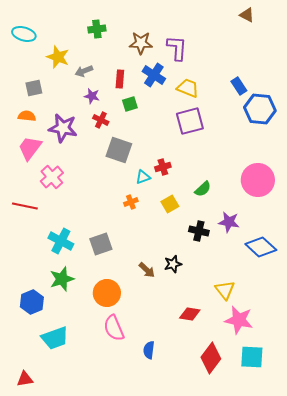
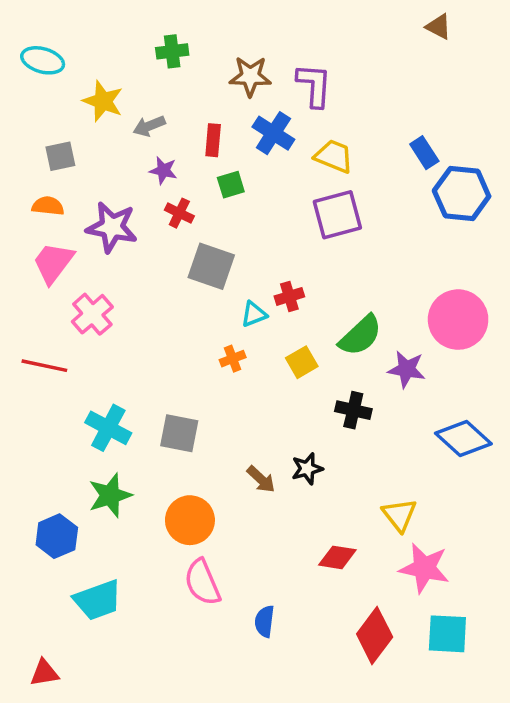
green semicircle: (203, 189) -> (360, 336), size x1.5
purple star: (229, 222) -> (407, 369), moved
gray square: (101, 244) -> (179, 433), turned 30

